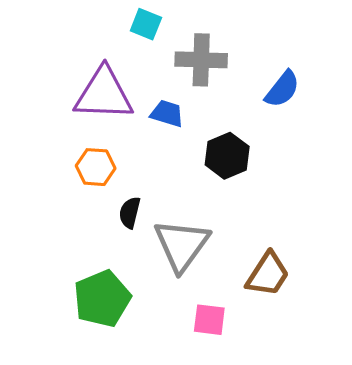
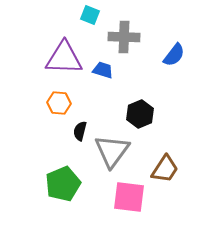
black hexagon: (227, 156) -> (140, 114), moved
pink square: (209, 320) -> (129, 197), size x1.6

